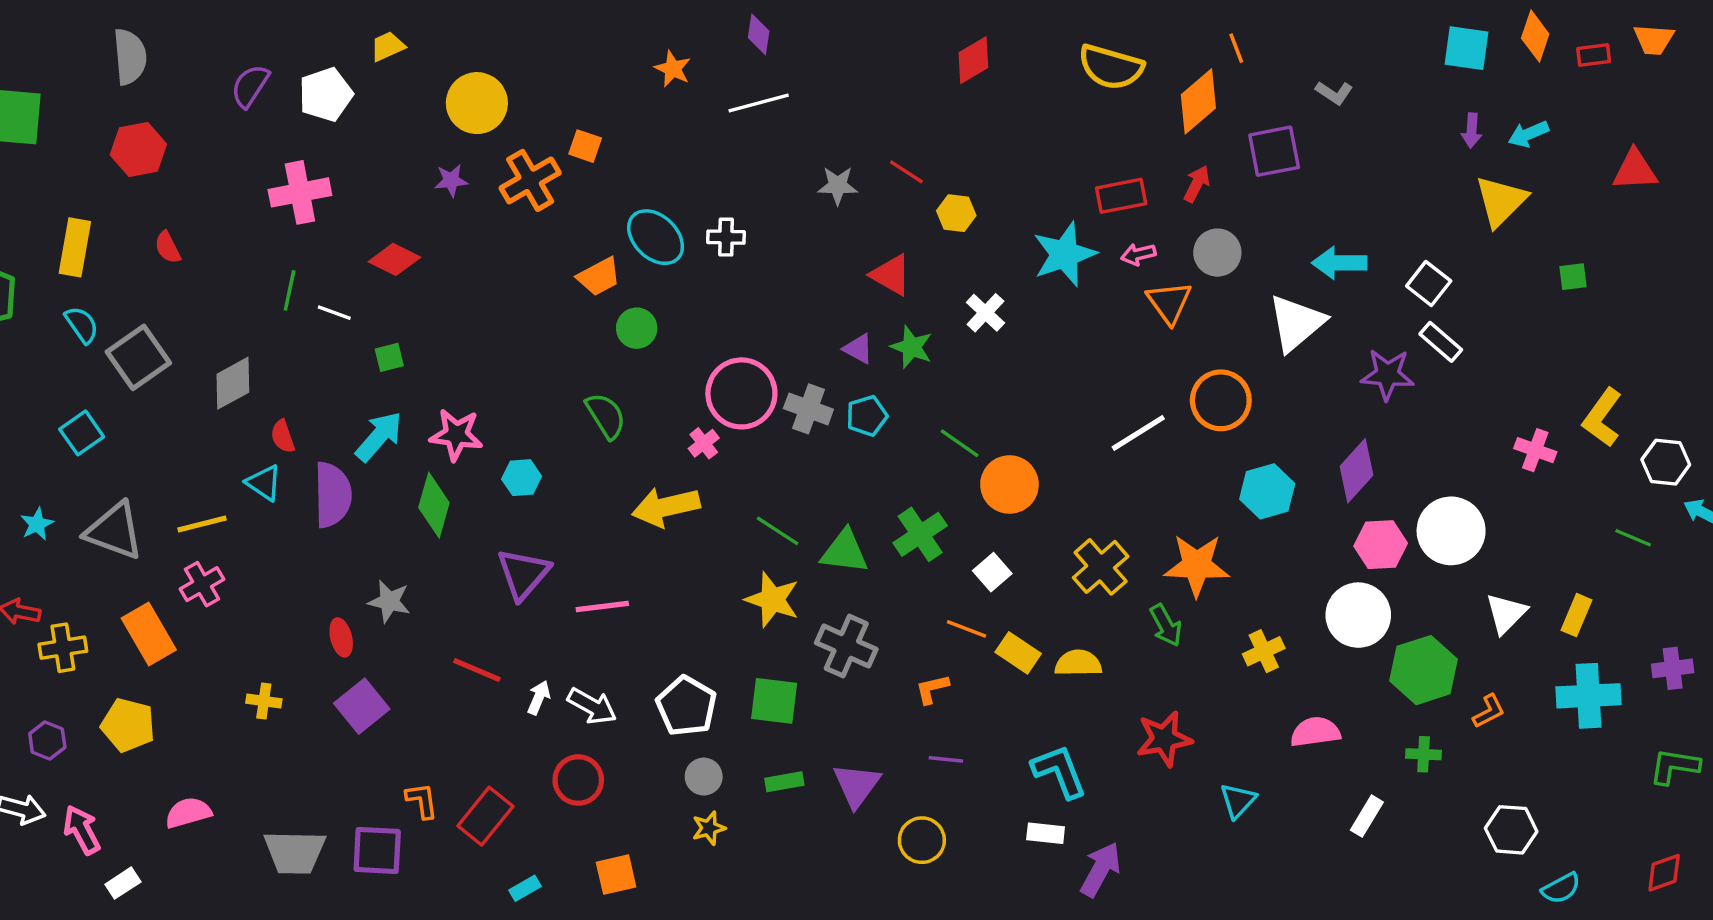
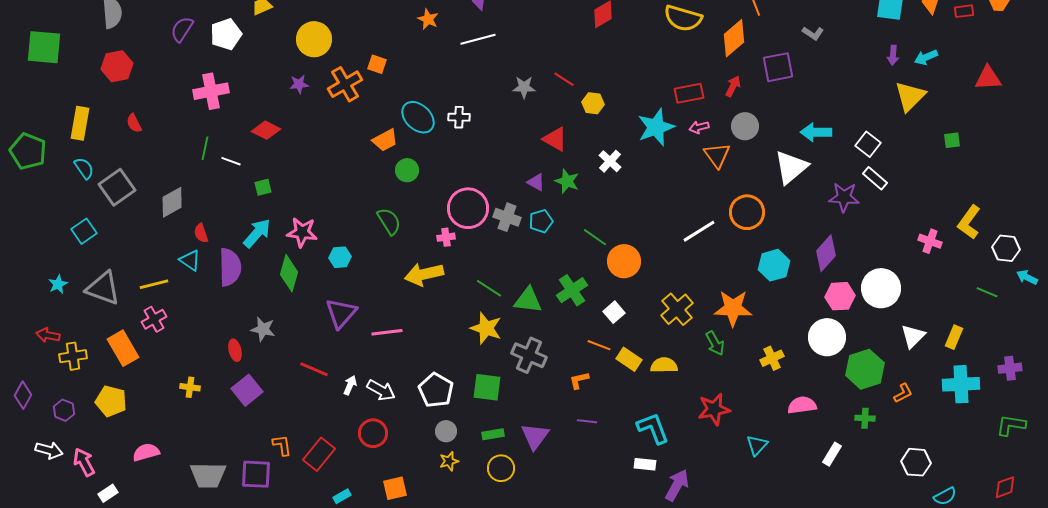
pink cross: (704, 443) -> (446, 237), turned 30
yellow circle: (922, 840) -> (501, 468), moved

